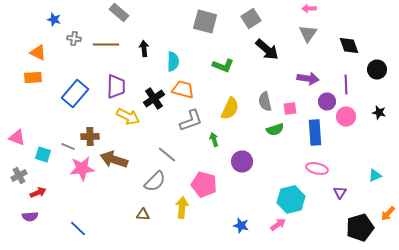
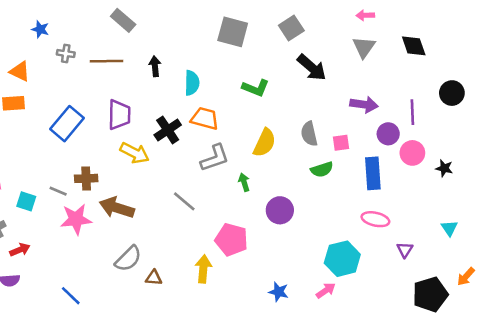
black diamond: (349, 46) -> (414, 46), moved
black star: (379, 112) -> (444, 168), moved
cyan triangle: (375, 176) -> (449, 228), turned -40
gray semicircle: (155, 182) -> (128, 259), moved

